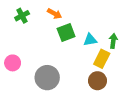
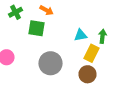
green square: (66, 32) -> (36, 28), moved, turned 30
gray circle: (47, 78) -> (50, 63), moved

